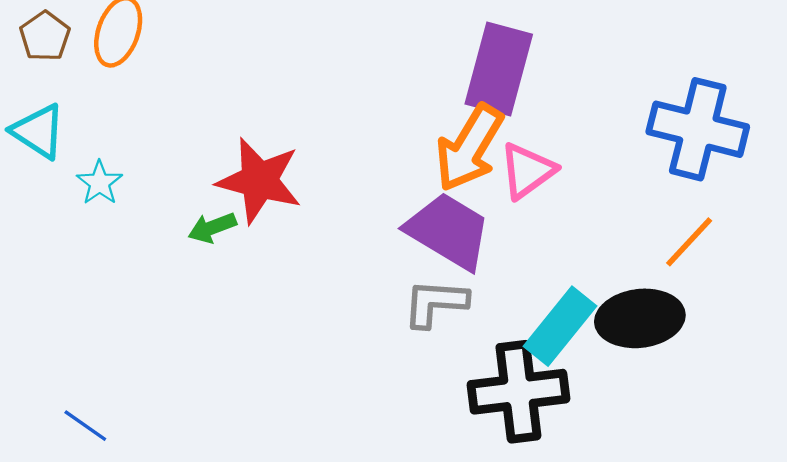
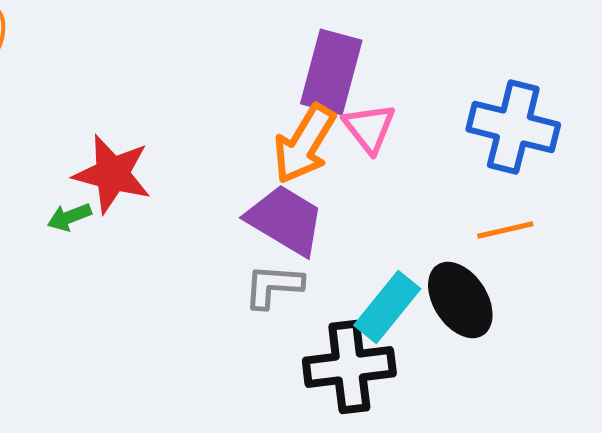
pink triangle: (527, 171) -> (369, 128), moved, turned -32
orange line: (689, 242) -> (505, 230), turned 34
black ellipse: (640, 318) -> (460, 300), turned 64

